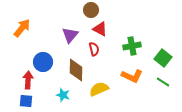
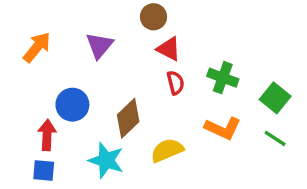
purple triangle: (70, 35) -> (99, 46), moved
green cross: (132, 46) -> (223, 78), turned 30
red semicircle: (94, 49) -> (175, 83), moved
brown diamond: (76, 70) -> (128, 118), turned 45
cyan star: (63, 95) -> (106, 160), size x1.5

